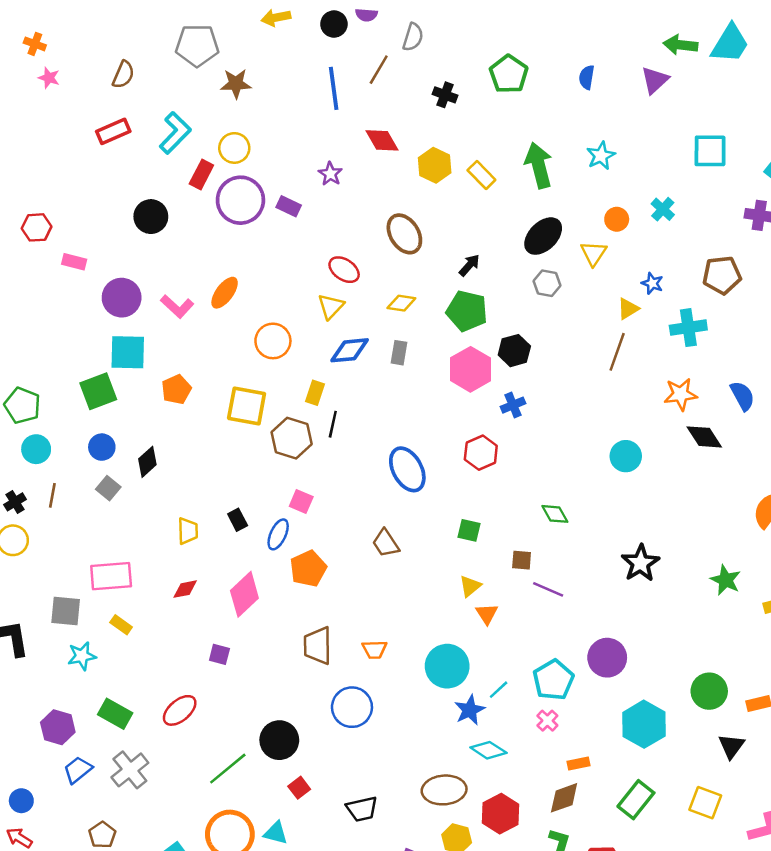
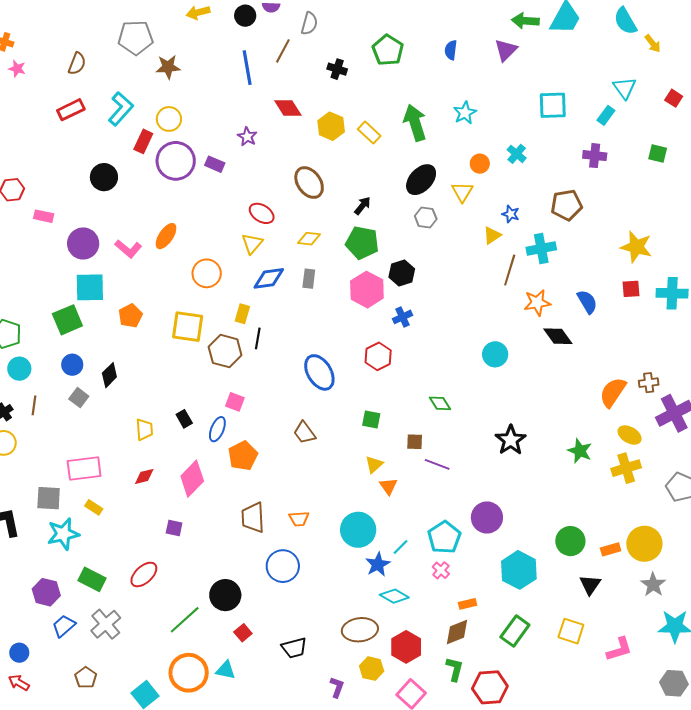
brown line: (617, 352) -> (510, 270), moved
cyan star: (82, 656) -> (63, 534), size x1.4

